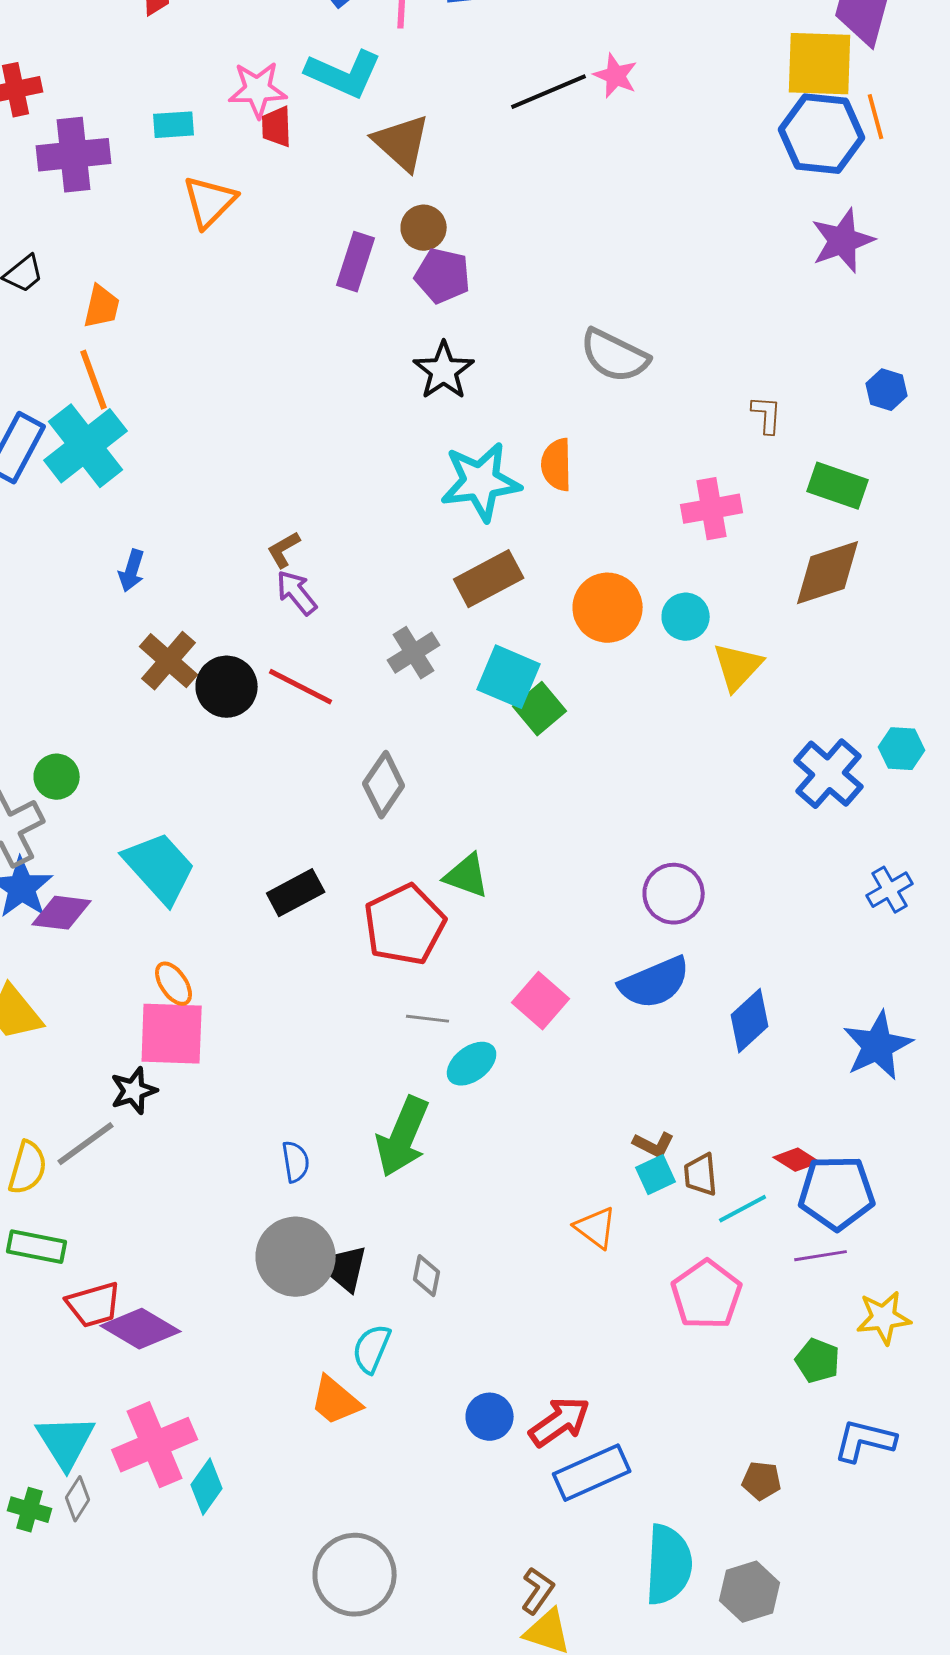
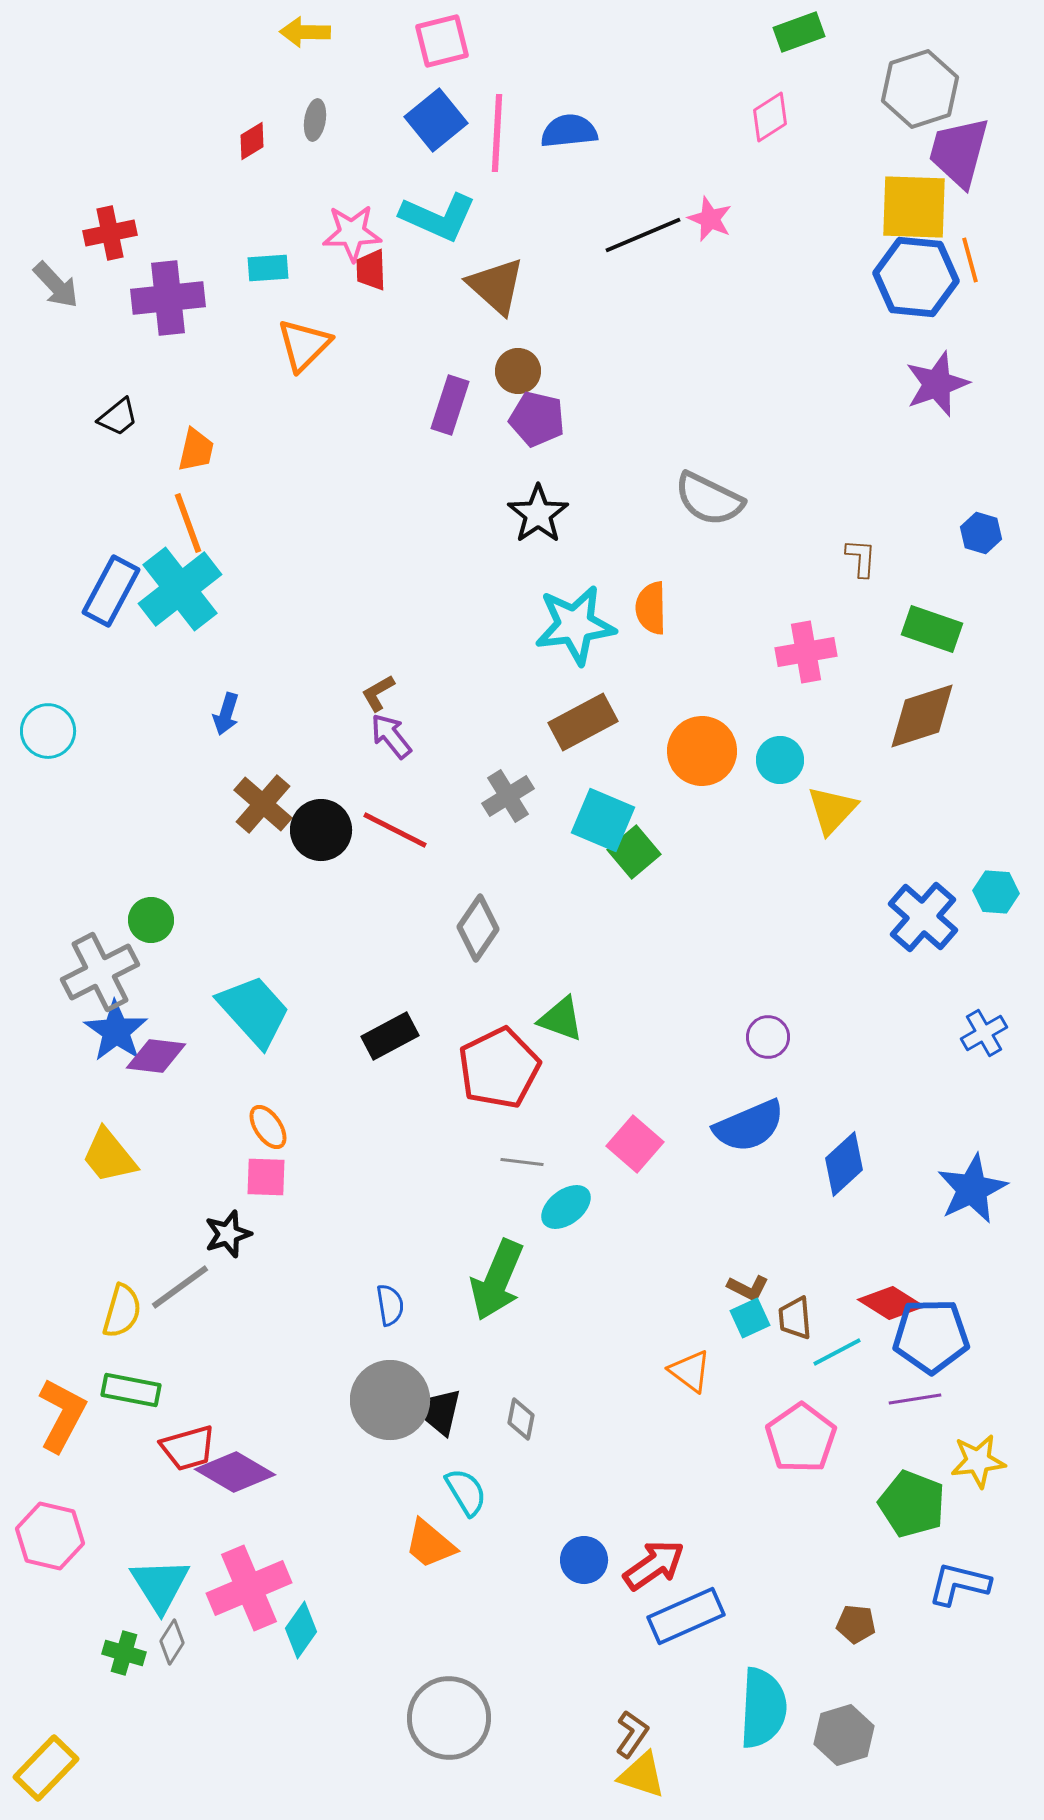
purple circle: (674, 894) -> (768, 1037), size x0.7
pink square: (172, 1034) -> (266, 1177), size x0.6
red diamond: (797, 1160) -> (891, 1303), size x1.4
cyan semicircle: (372, 1349) -> (466, 1492), turned 126
green pentagon: (818, 1361) -> (912, 1504), size x1.5

